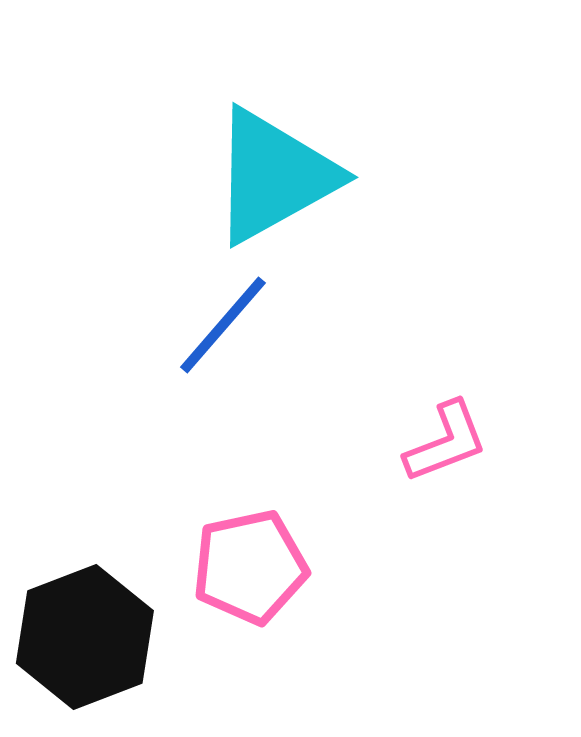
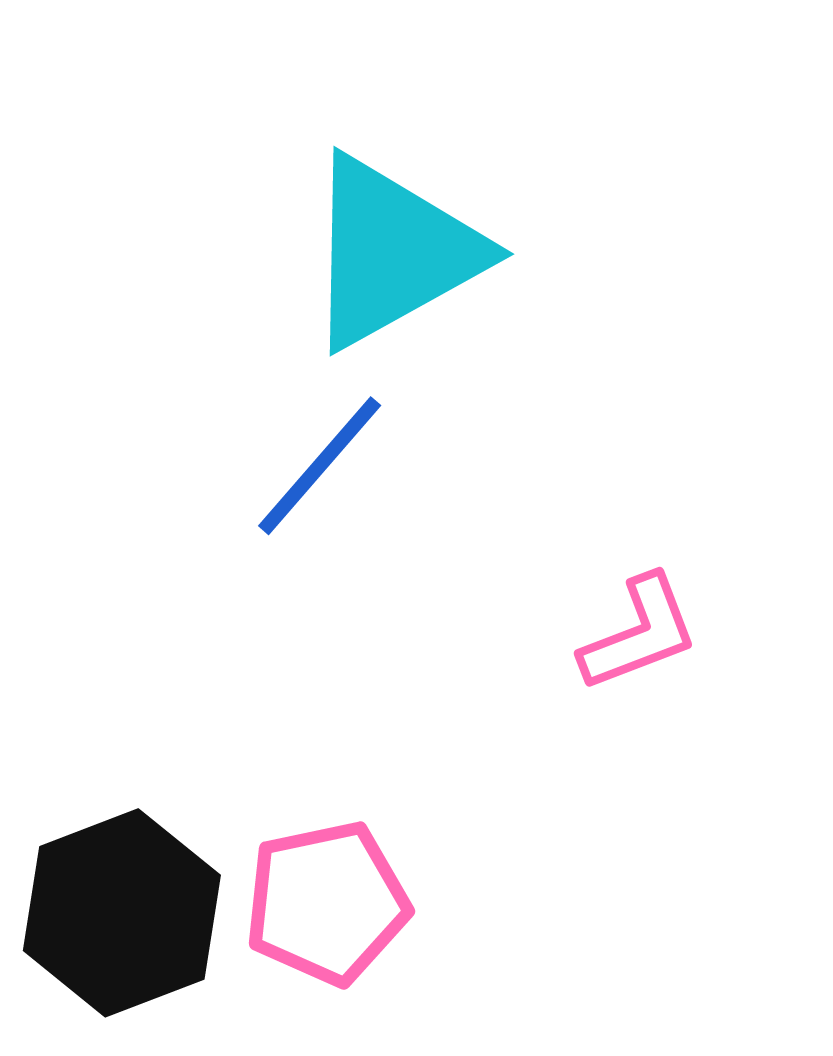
pink pentagon: (250, 567) -> (327, 903), moved

